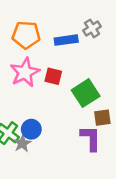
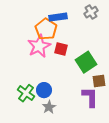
orange pentagon: (26, 35) -> (46, 29), moved, turned 30
blue rectangle: (66, 40) -> (58, 17), moved
gray star: (22, 143) -> (49, 107), moved

